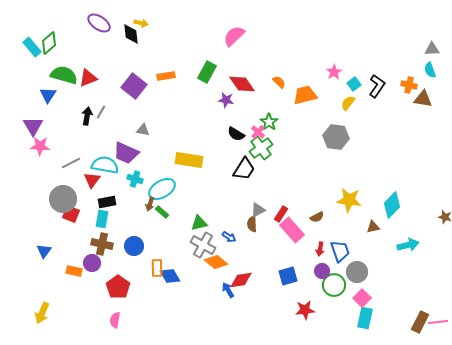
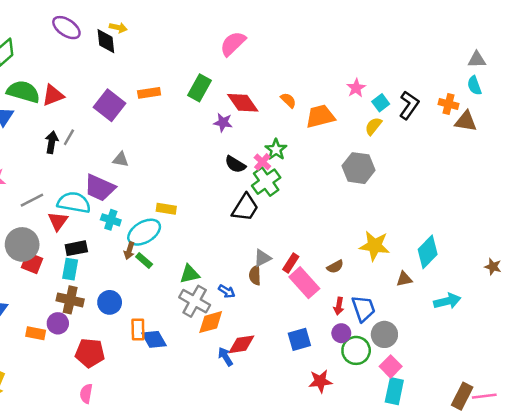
yellow rectangle: (189, 160) -> (166, 209), moved, size x0.6
orange diamond: (216, 262) -> (211, 322), turned -55
red pentagon: (118, 287) -> (90, 353), turned -30

